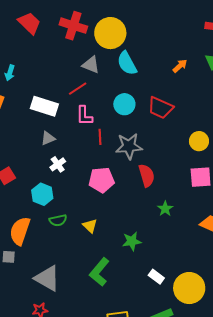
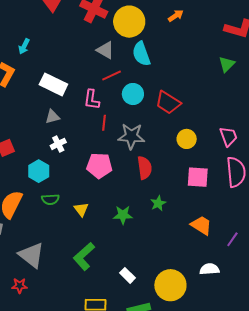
orange arrow: (180, 66) -> (176, 16), moved
red line: (78, 89) -> (112, 75), moved
yellow circle: (199, 141) -> (187, 139), moved
green star: (132, 241) -> (123, 215), moved
white rectangle: (156, 277) -> (127, 275), moved

